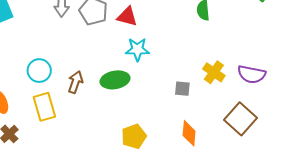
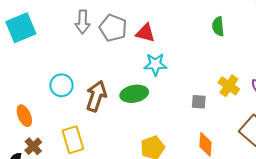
brown arrow: (75, 82) -> (96, 96), size x1.4
yellow rectangle: (44, 107) -> (73, 140), moved

